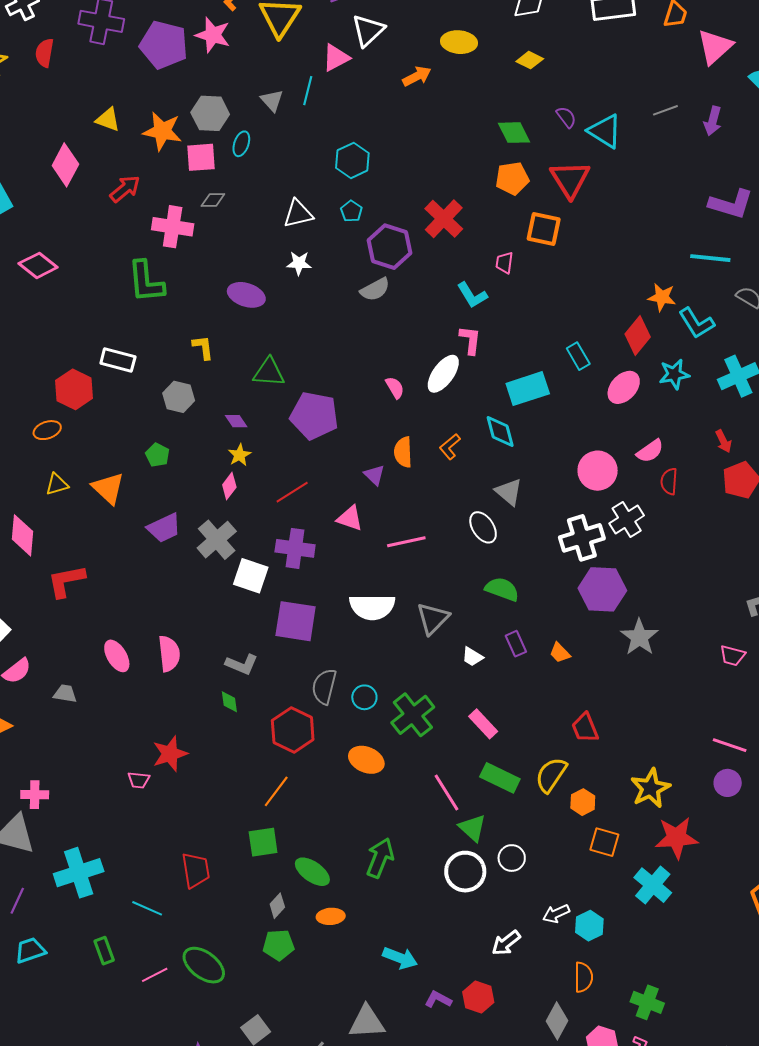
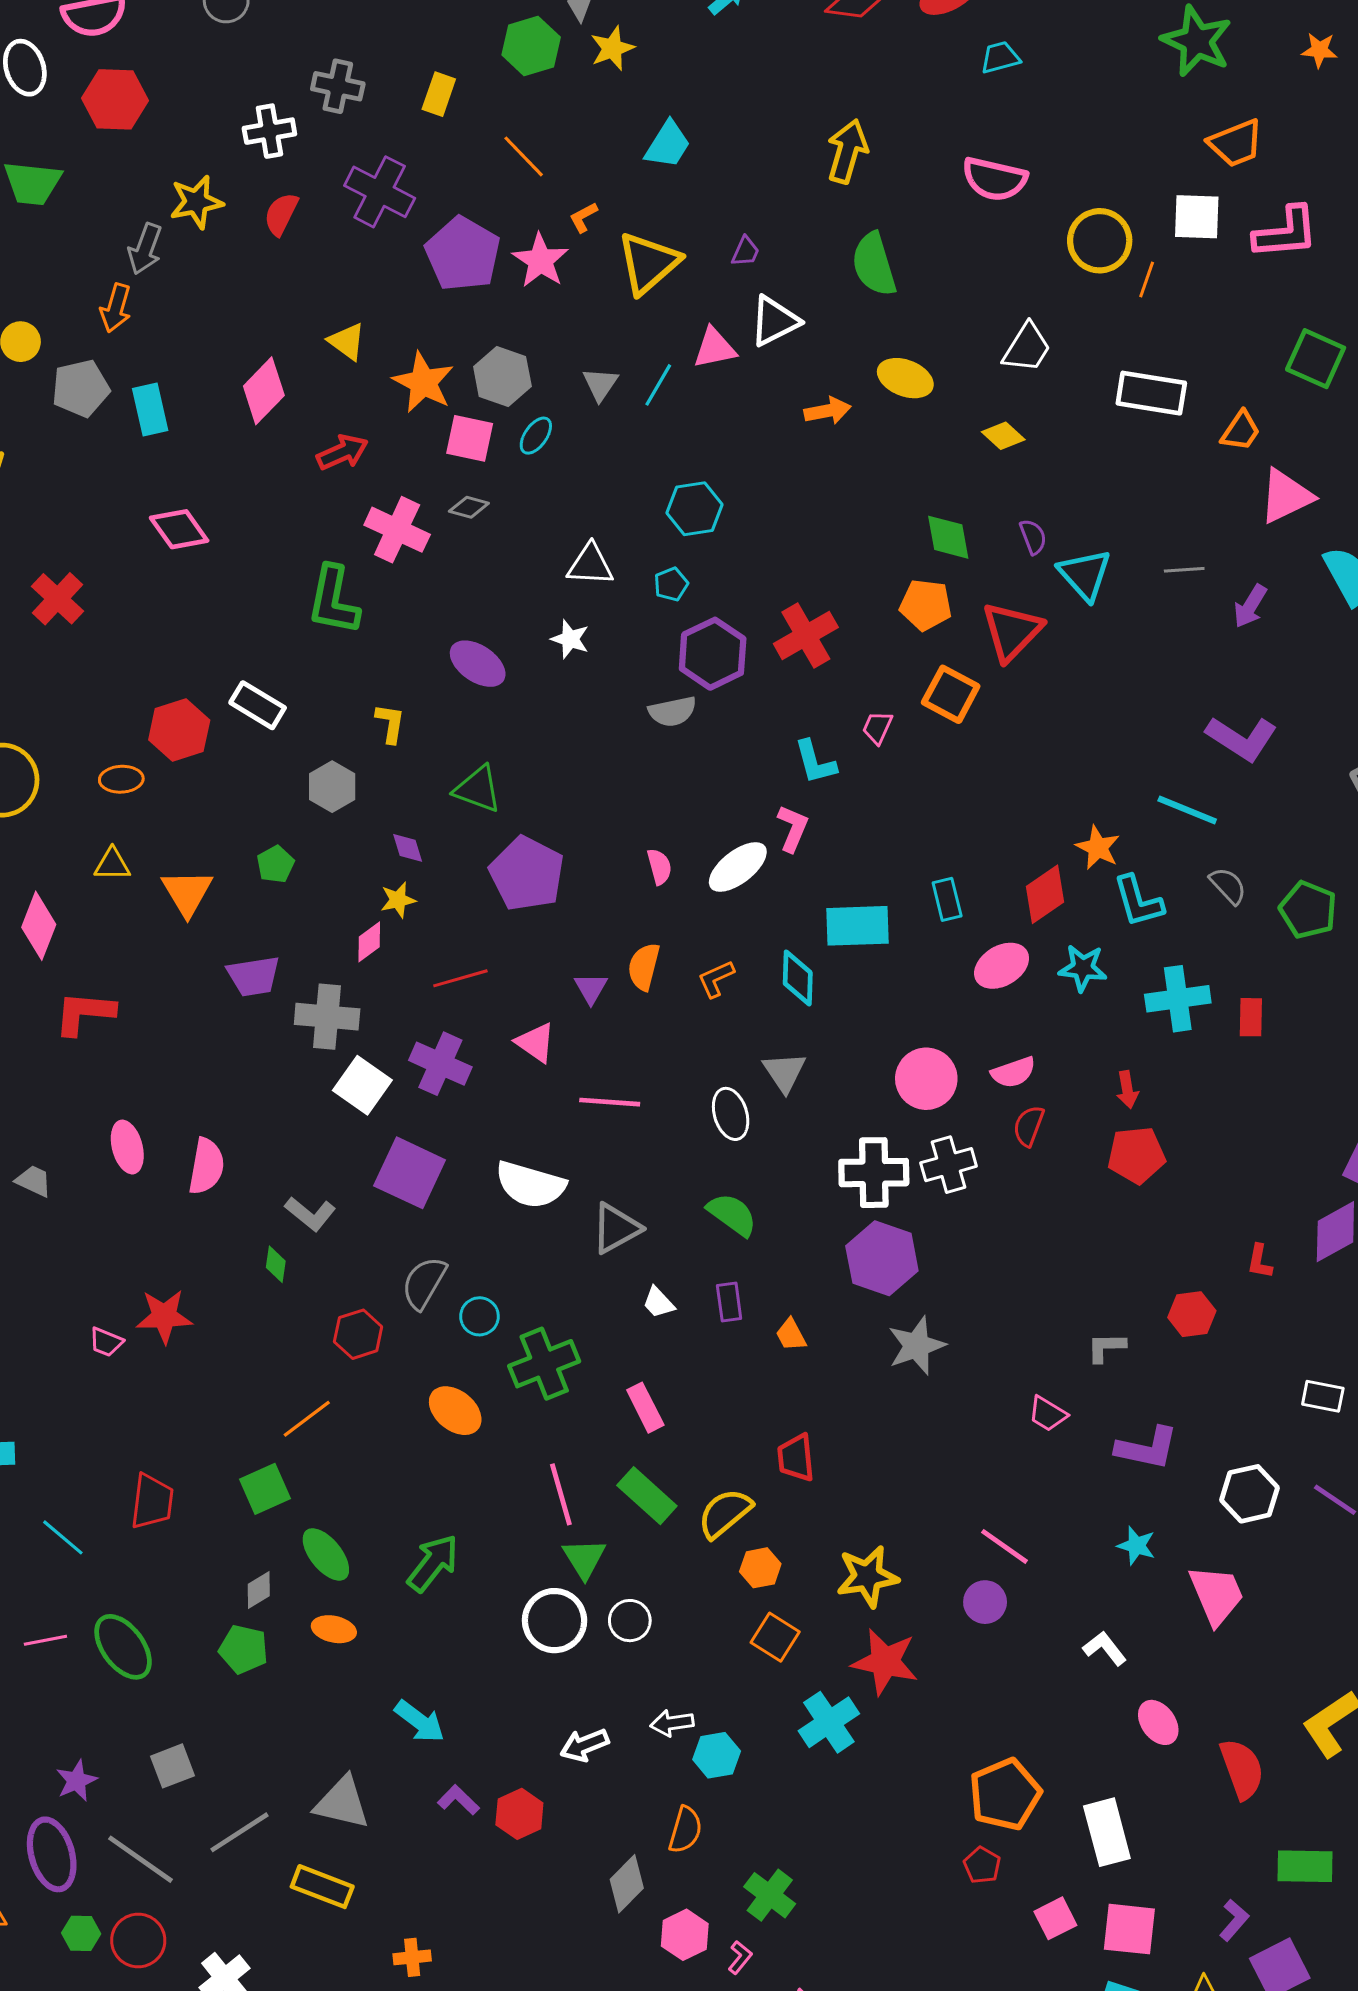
gray cross: (217, 540) -> (327, 1017), turned 30
red hexagon: (293, 730) -> (358, 1334), size x0.7
green square: (263, 842) -> (265, 1489), turned -32

